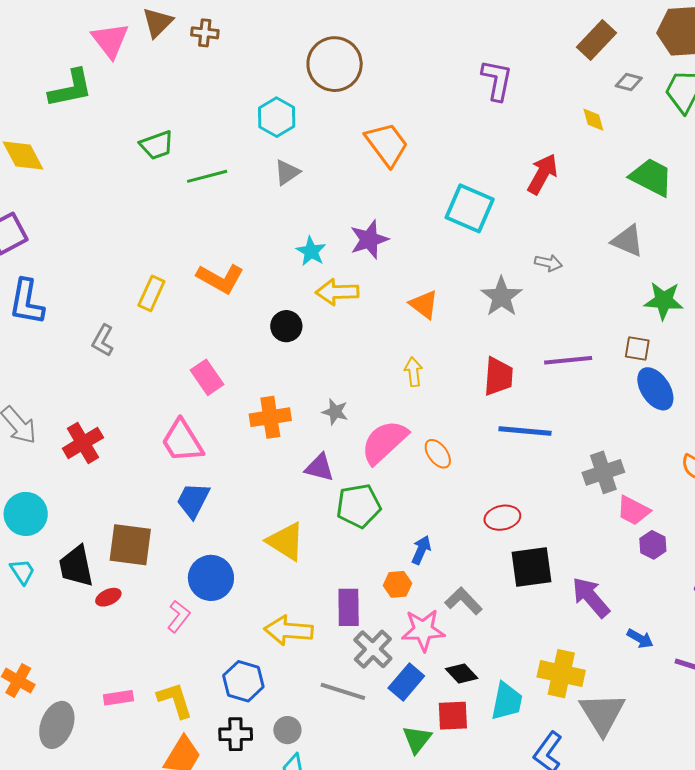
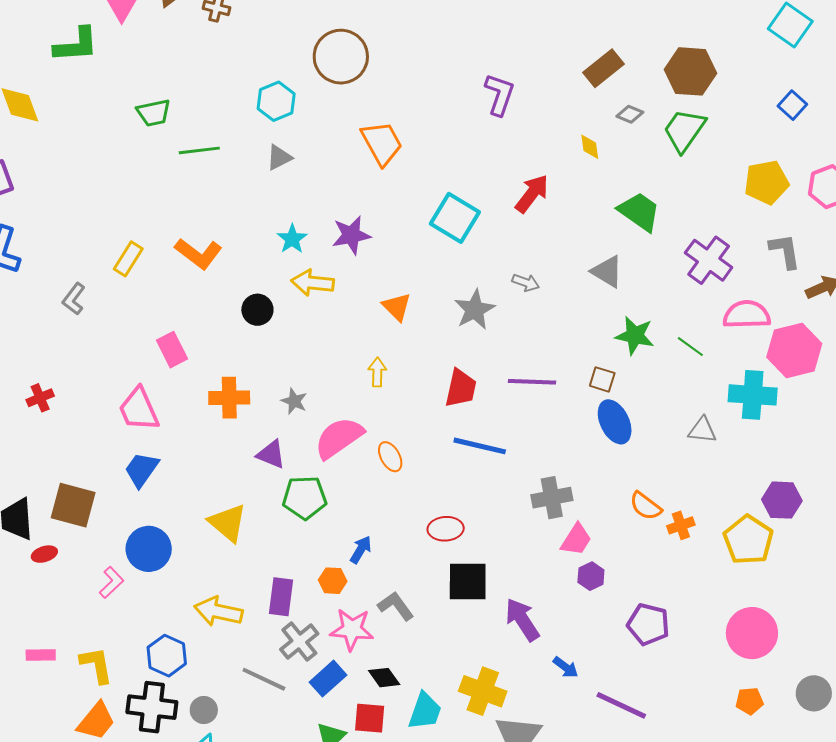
red cross: (83, 443) -> (40, 398), size x0.7
pink trapezoid: (633, 511) -> (576, 540), turned -93
black cross: (236, 734) -> (152, 707), size x1.5

